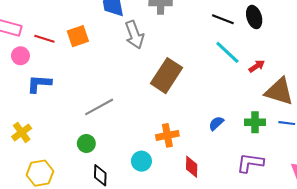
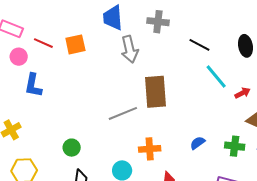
black line: (223, 19) -> (199, 45), moved
brown rectangle: (166, 76) -> (155, 92), turned -44
blue L-shape: (39, 84) -> (33, 85), turned -90
gray line: (99, 107) -> (123, 113), moved

